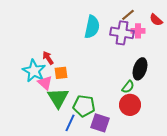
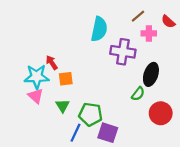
purple cross: (122, 33) -> (123, 52), moved
cyan star: (34, 71) -> (37, 77), turned -30
pink triangle: (45, 83) -> (36, 96), moved
green triangle: (58, 98) -> (62, 106), size x0.6
red circle: (130, 105) -> (161, 113), moved

